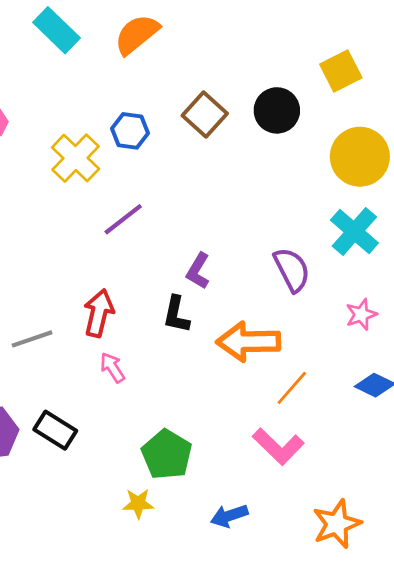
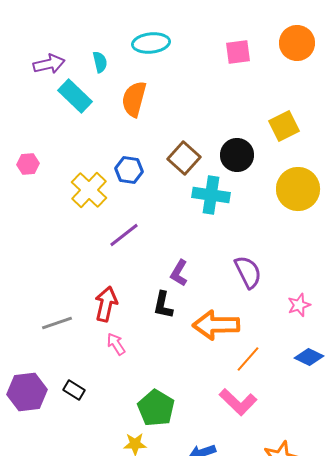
orange semicircle: (137, 34) -> (134, 99), turned -36
cyan cross: (354, 231) -> (211, 195), moved, turned -33
black rectangle: (55, 430) -> (74, 390), size x0.7

